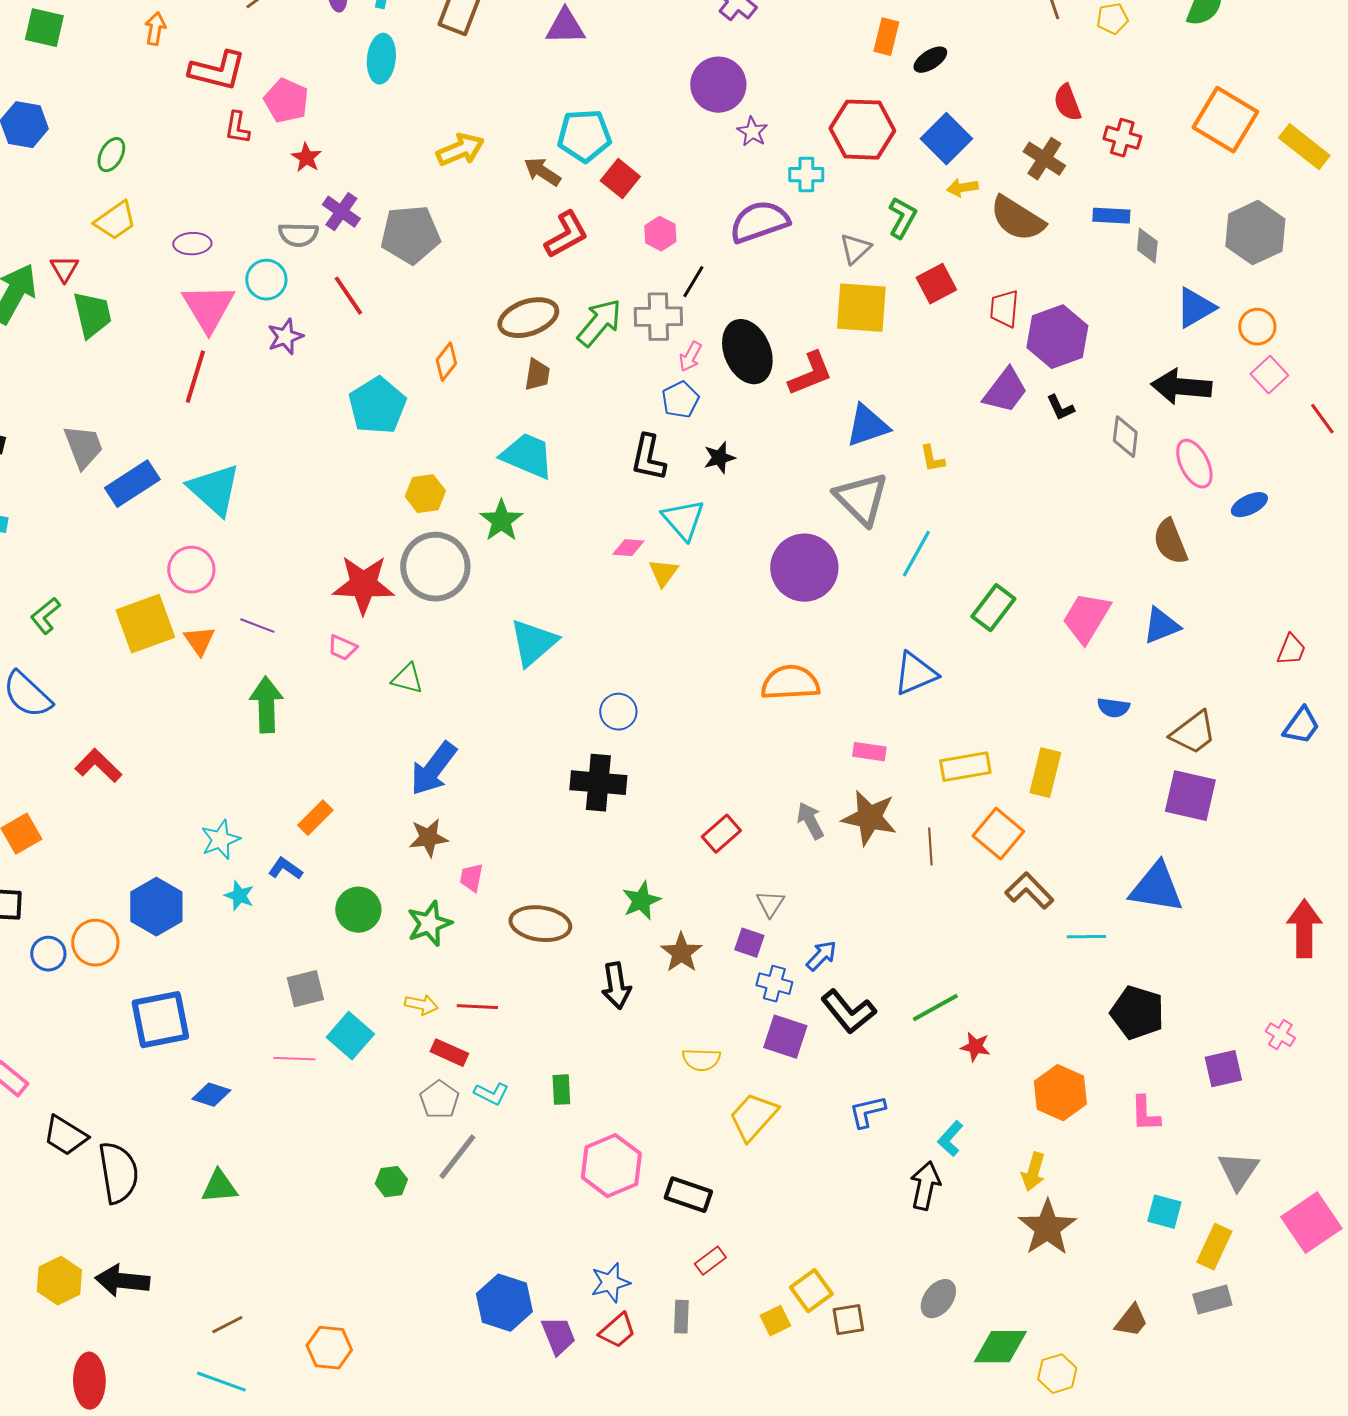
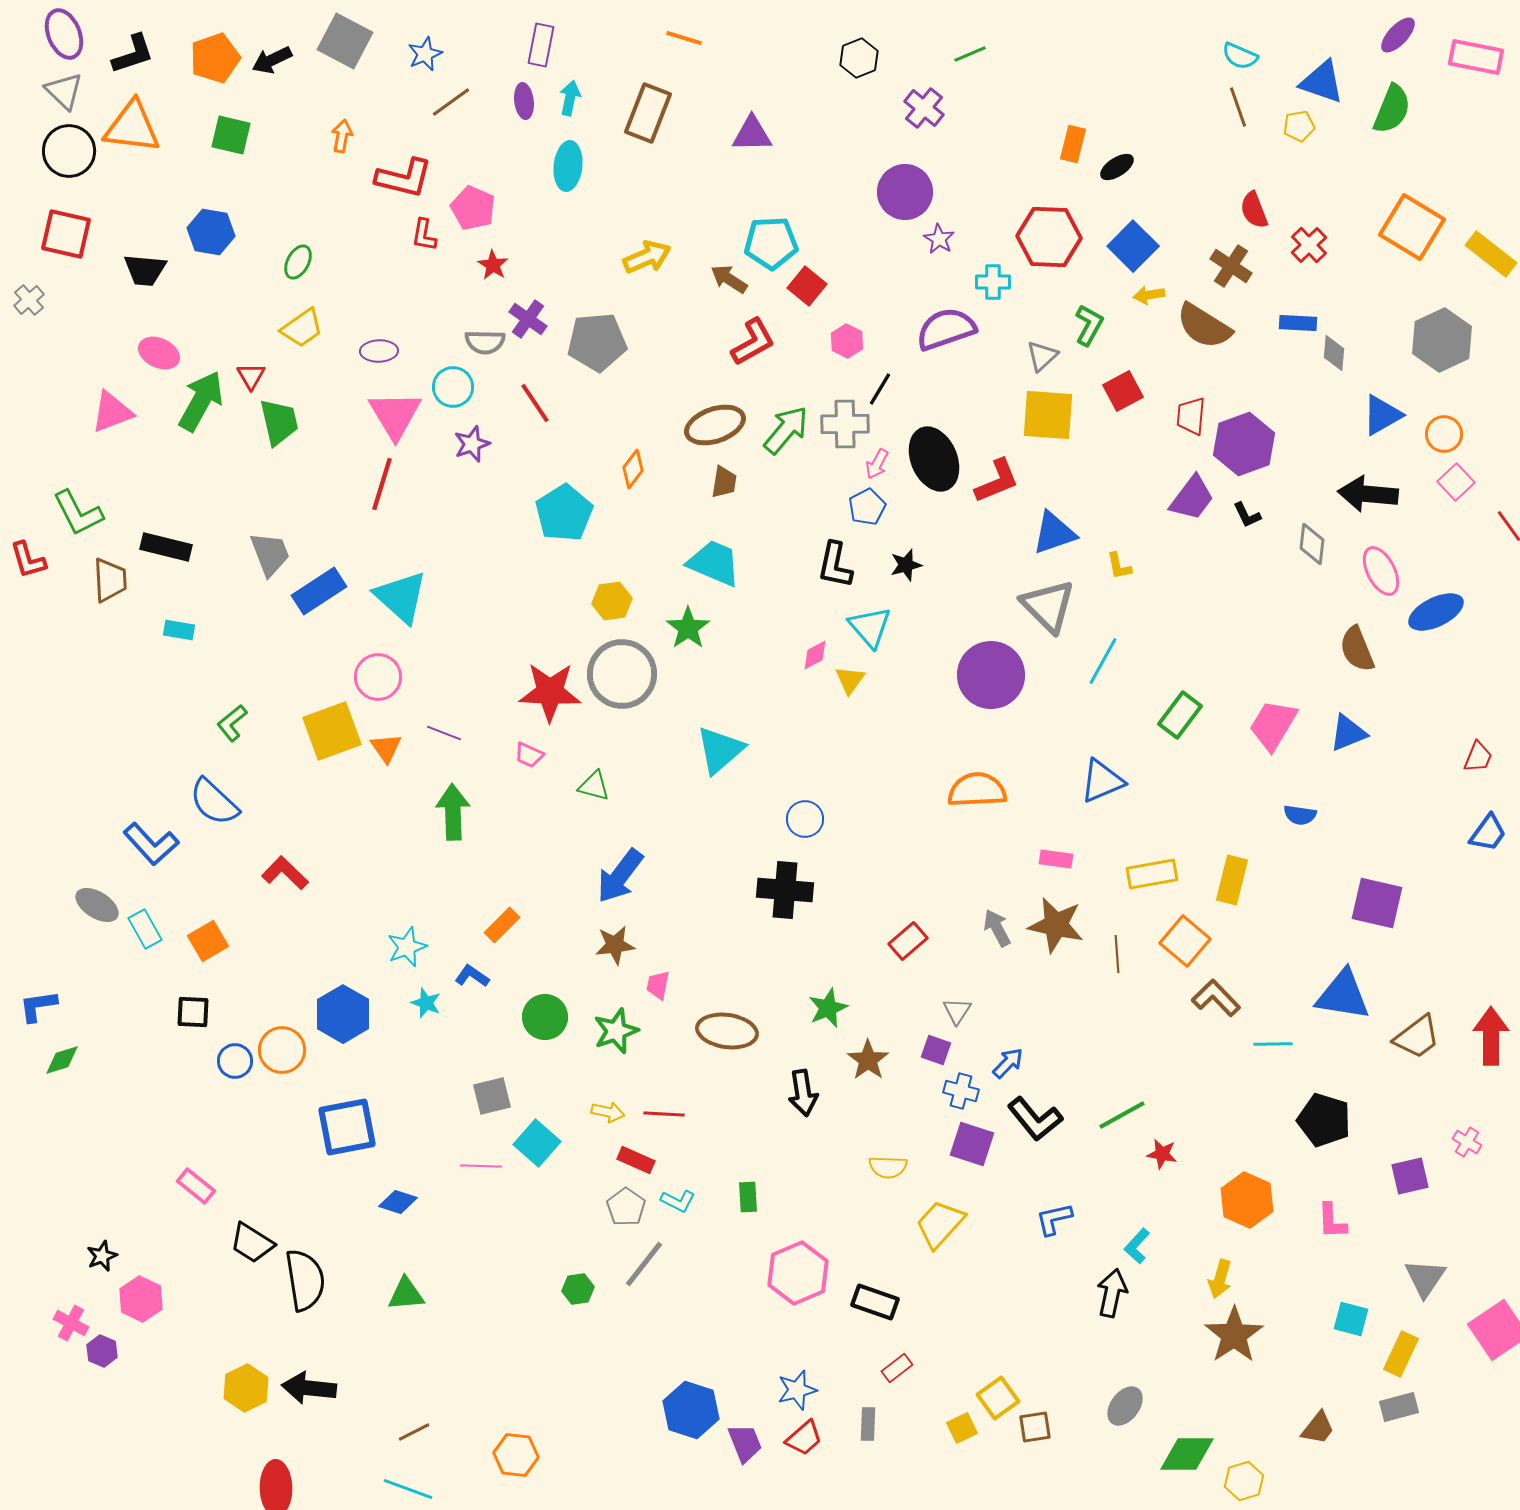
red cross: (1122, 138) -> (1309, 245), turned 30
blue ellipse: (1249, 505) -> (1436, 612), size x1.5
pink diamond: (628, 548) -> (815, 655), turned -32
brown trapezoid: (1193, 733) -> (1417, 1037), moved

